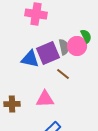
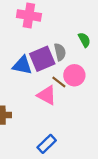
pink circle: (77, 46) -> (74, 75), moved
pink triangle: (45, 99) -> (47, 95), moved, turned 30

